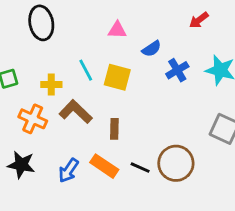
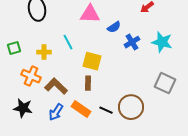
pink triangle: (117, 30) -> (90, 14), size x1.5
yellow square: (117, 77) -> (92, 61), moved
brown L-shape: (76, 112) -> (56, 86), moved

